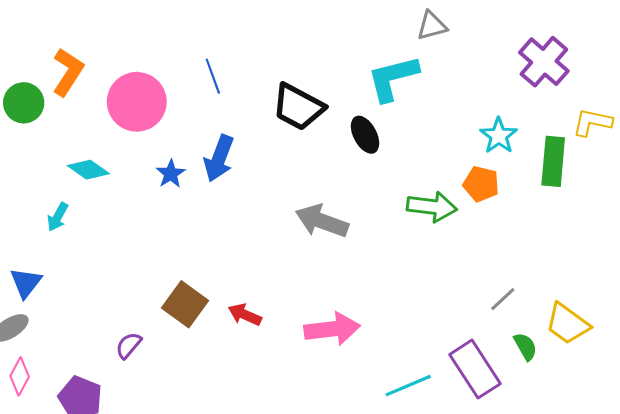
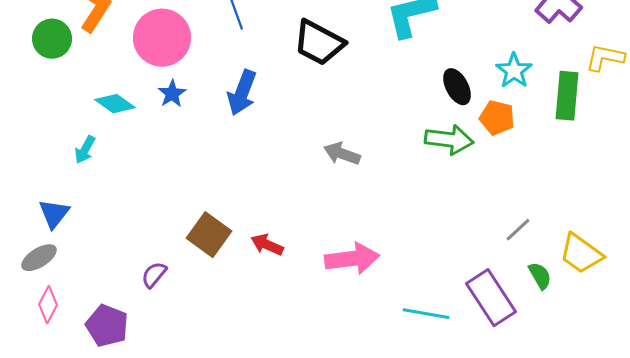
black ellipse: (365, 135) -> (457, 87), moved
blue star: (171, 174) -> (172, 94), moved
gray arrow: (322, 221) -> (342, 154), size x0.7
cyan line: (408, 386) -> (426, 314), turned 33

